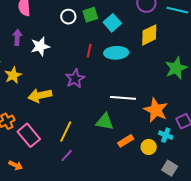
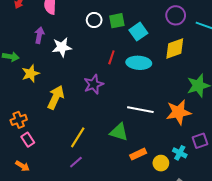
yellow arrow: (40, 95) -> (56, 97), turned 120
orange star: (156, 110) -> (178, 112), moved, turned 30
pink rectangle: (29, 135) -> (28, 140), moved, size x0.6

